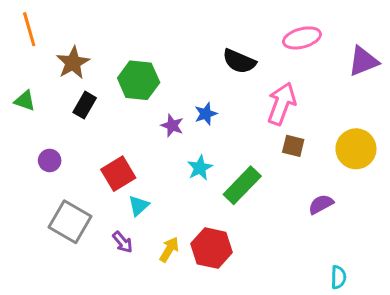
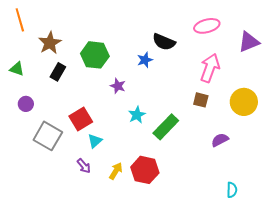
pink arrow: (282, 104) -> (210, 68), moved
blue star: (206, 114) -> (145, 60), moved
purple circle: (50, 160) -> (26, 104), moved
gray square: (70, 222) -> (48, 136), moved

